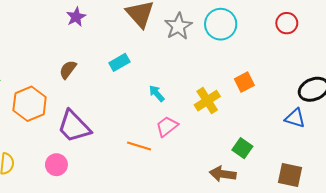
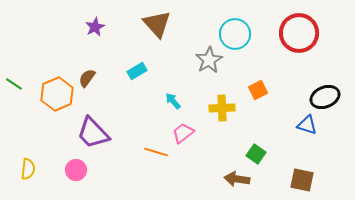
red circle: (287, 23) -> (299, 33), size x1.8
gray star: (178, 26) -> (209, 60), moved
yellow cross: (207, 101) -> (222, 108), turned 30
orange hexagon: (30, 104) -> (57, 94), moved

